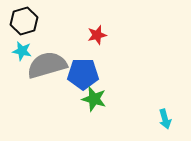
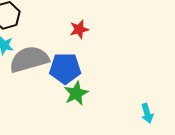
green star: (94, 99) -> (76, 93), turned 30

